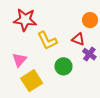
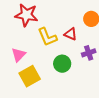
red triangle: (78, 39) -> (71, 34), moved
purple cross: (89, 54) -> (89, 53), turned 32

